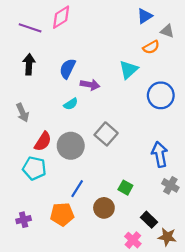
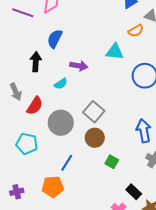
black arrow: (29, 64) -> (36, 62), moved
blue semicircle: (68, 69) -> (55, 39), moved
cyan triangle: (129, 70) -> (115, 52), turned 48
red semicircle: (43, 141) -> (35, 106), moved
brown circle: (104, 208) -> (95, 138), moved

